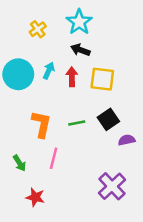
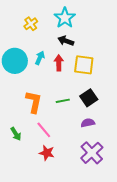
purple semicircle: (127, 140) -> (88, 123), moved
pink line: (54, 158) -> (44, 130), turned -54
red star: (35, 197) -> (47, 153), moved

